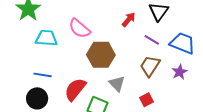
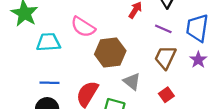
blue trapezoid: (183, 43) -> (197, 28), turned -96

